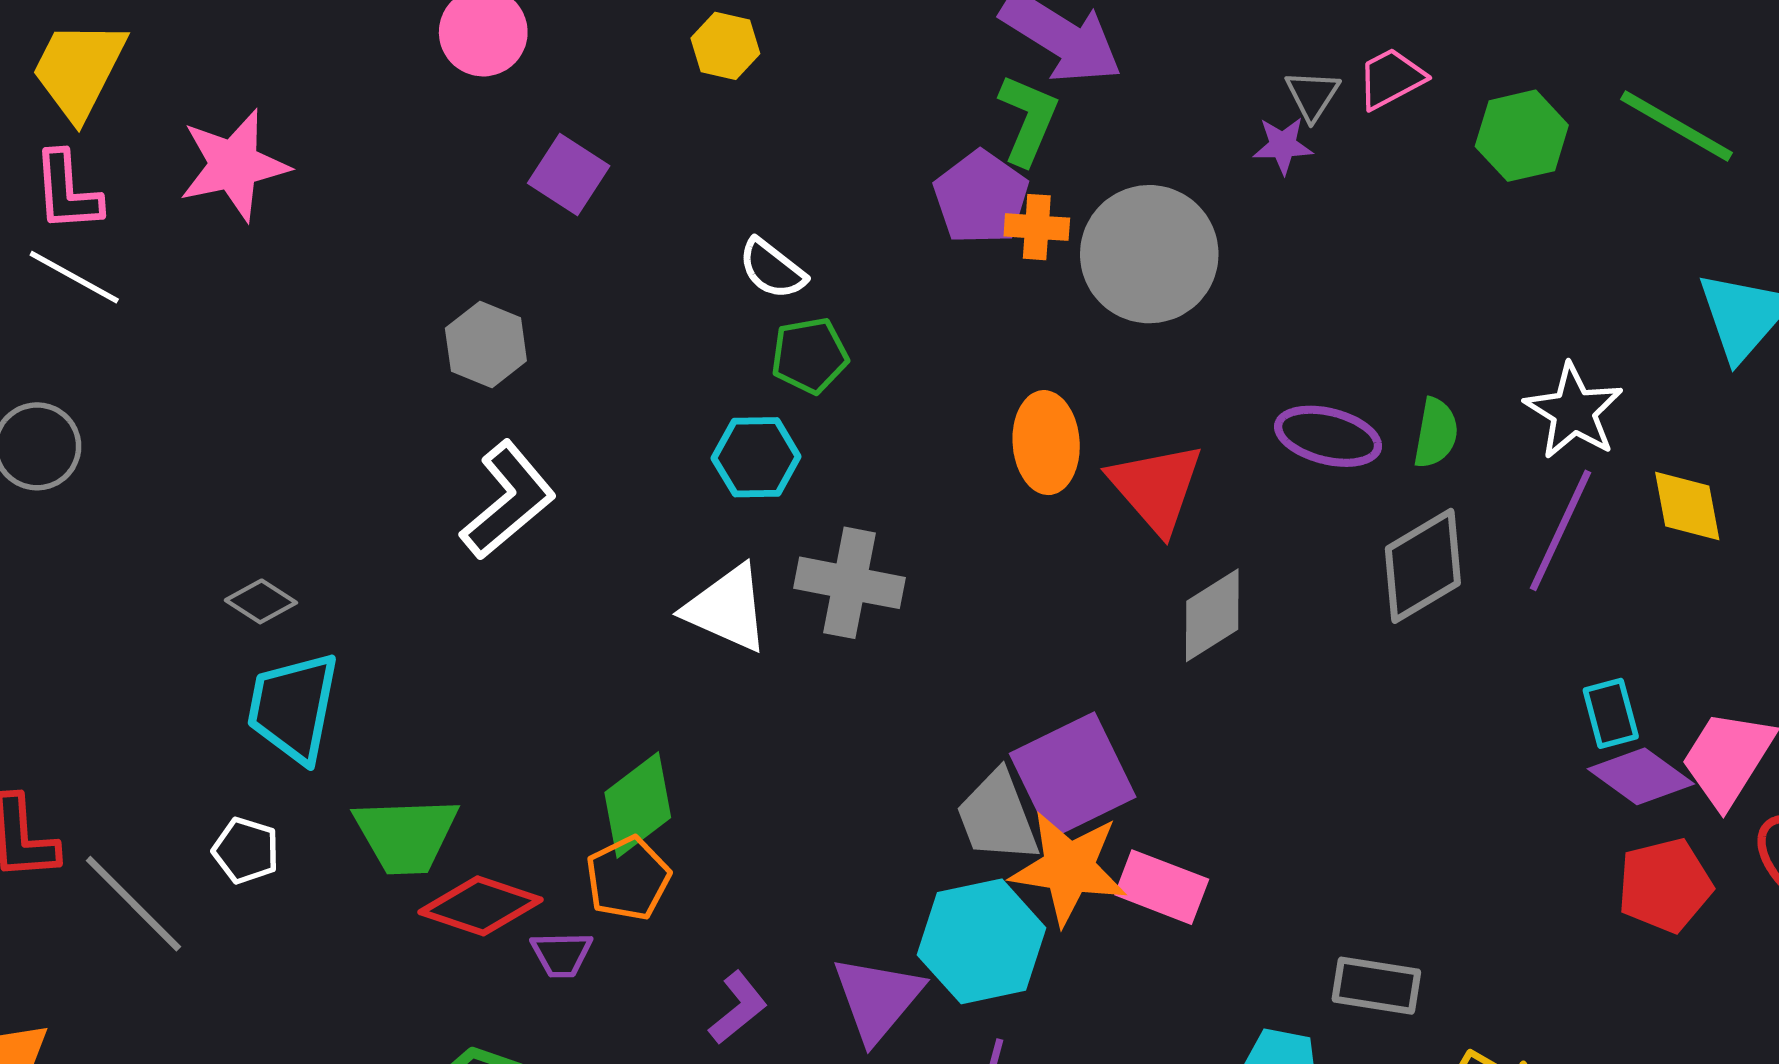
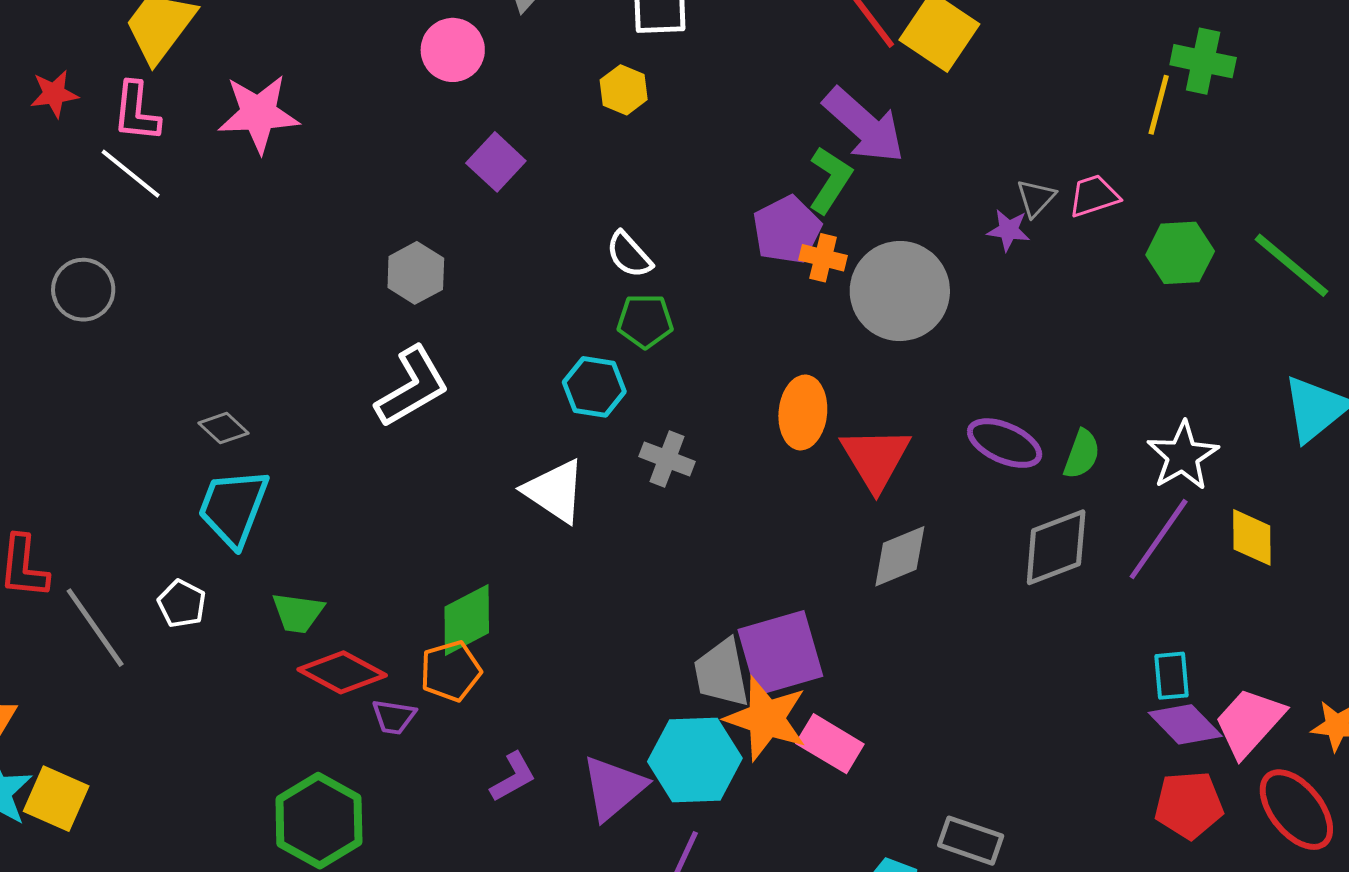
gray cross: (849, 583) -> (667, 459), moved, size x0.7
green trapezoid: (406, 835) -> (298, 613), size x0.7

